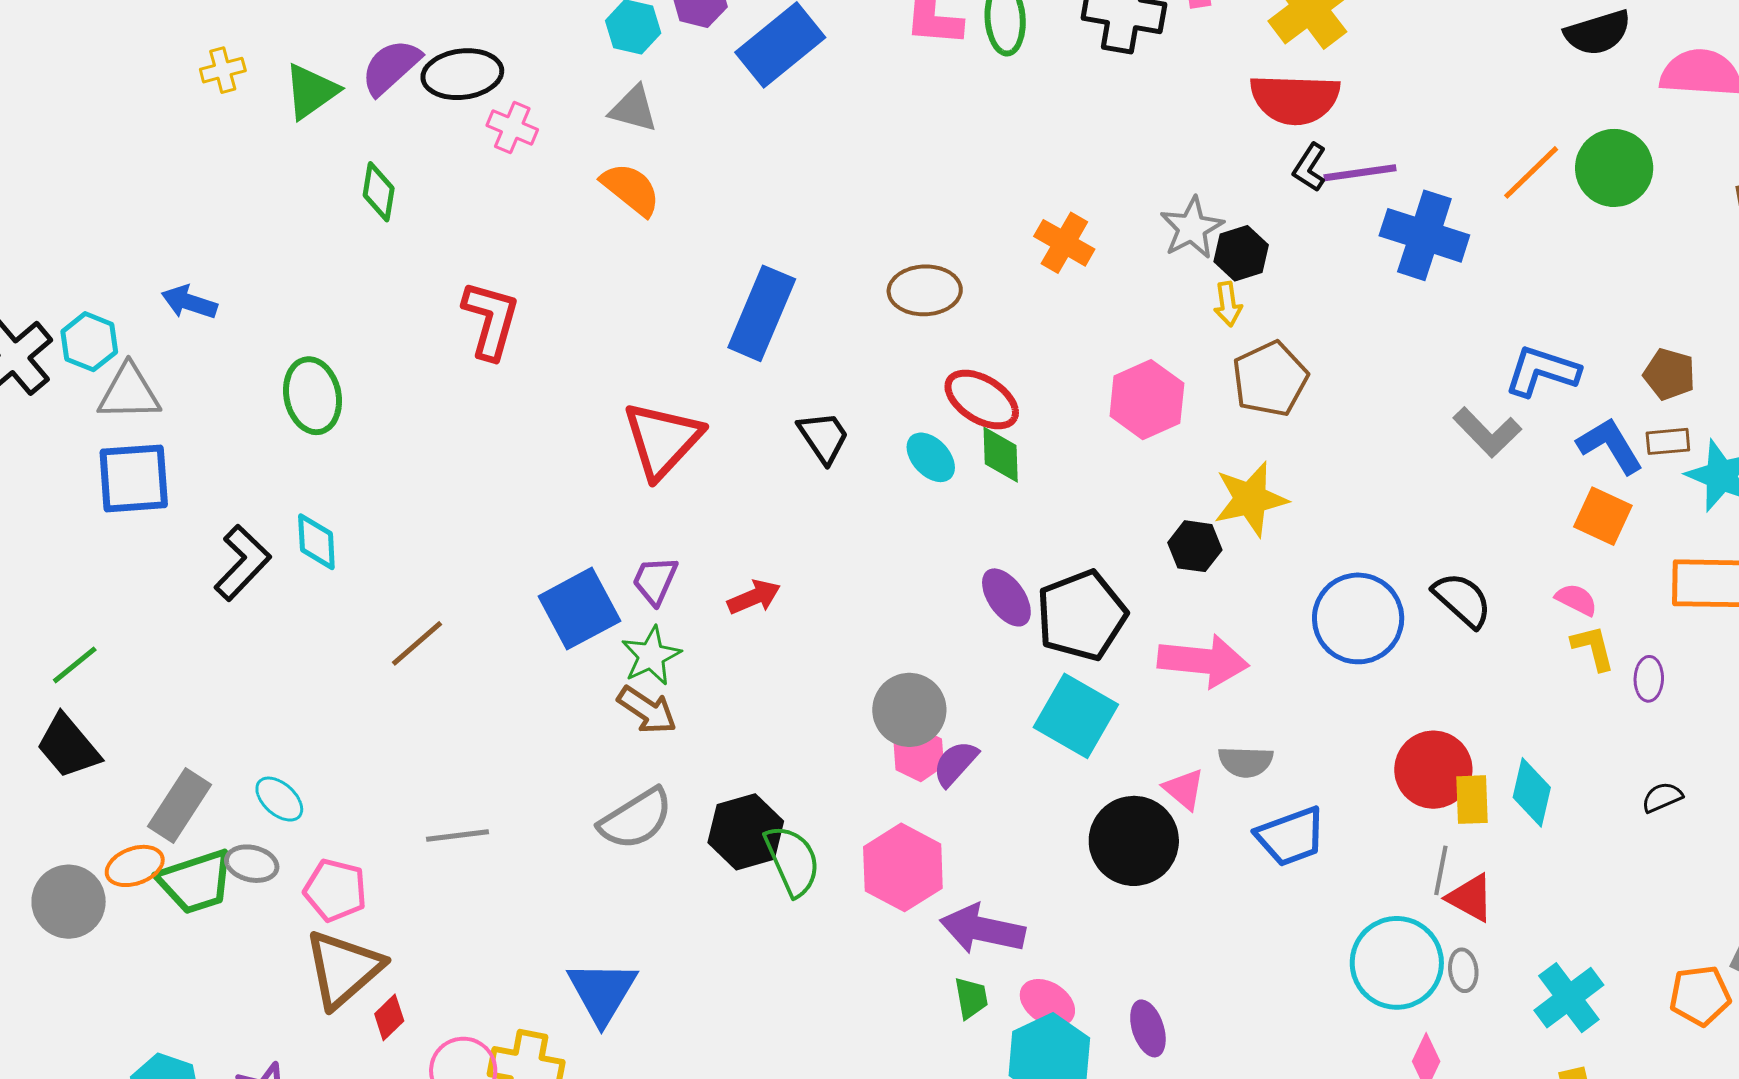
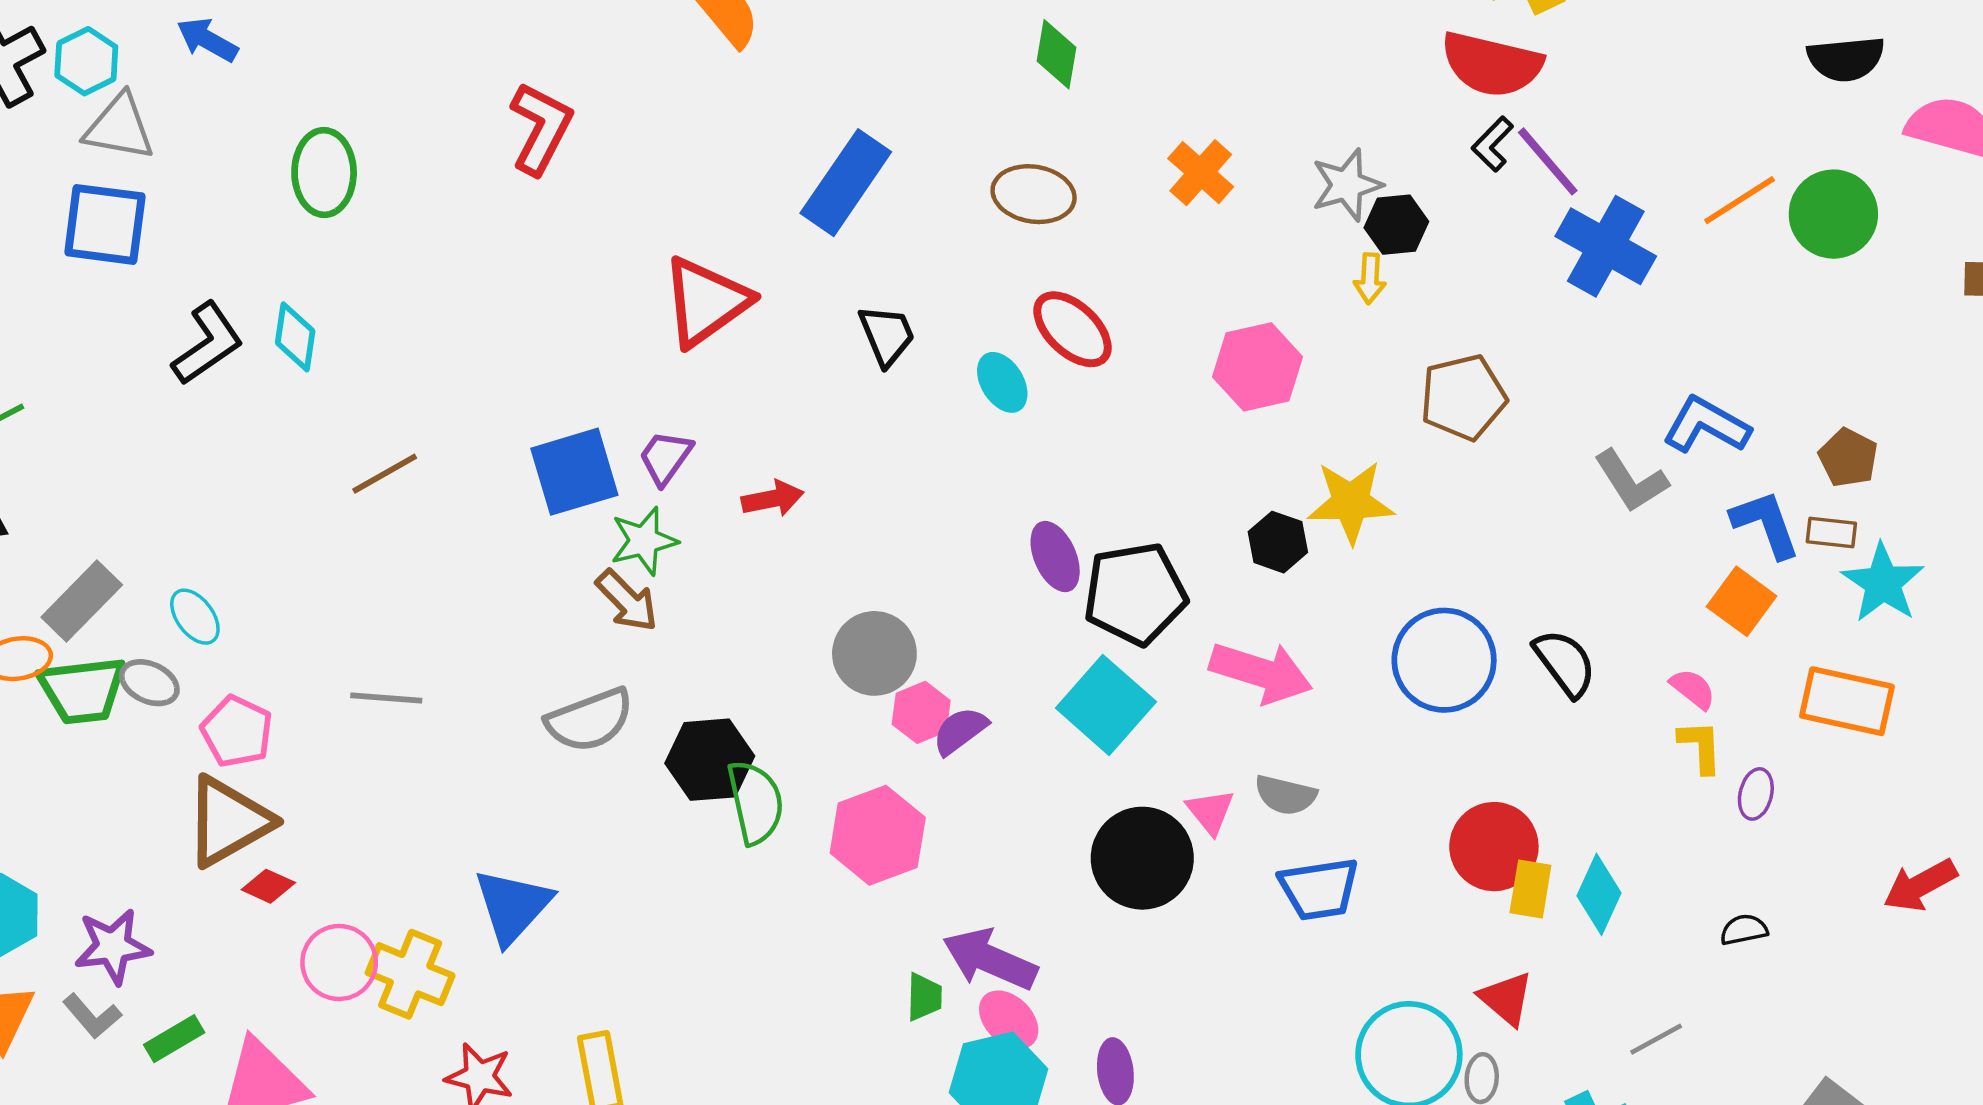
purple line: (1360, 173) -> (1548, 161), turned 46
brown pentagon: (1270, 379) -> (1463, 397), moved
green diamond: (1001, 455) -> (1057, 54), moved
gray circle: (909, 710) -> (874, 653), moved
gray line: (1441, 870) -> (1656, 1039), moved, turned 39
purple arrow: (982, 929) -> (990, 959), moved
red diamond: (389, 1017) -> (268, 886), turned 57

